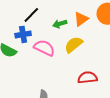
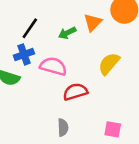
yellow semicircle: (74, 45) -> (109, 64), moved
red semicircle: (87, 78) -> (75, 92), moved

